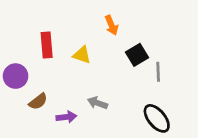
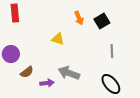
red rectangle: (47, 45) -> (15, 13), moved
black square: (137, 55) -> (102, 21), moved
gray arrow: (97, 103) -> (69, 73), size x1.5

